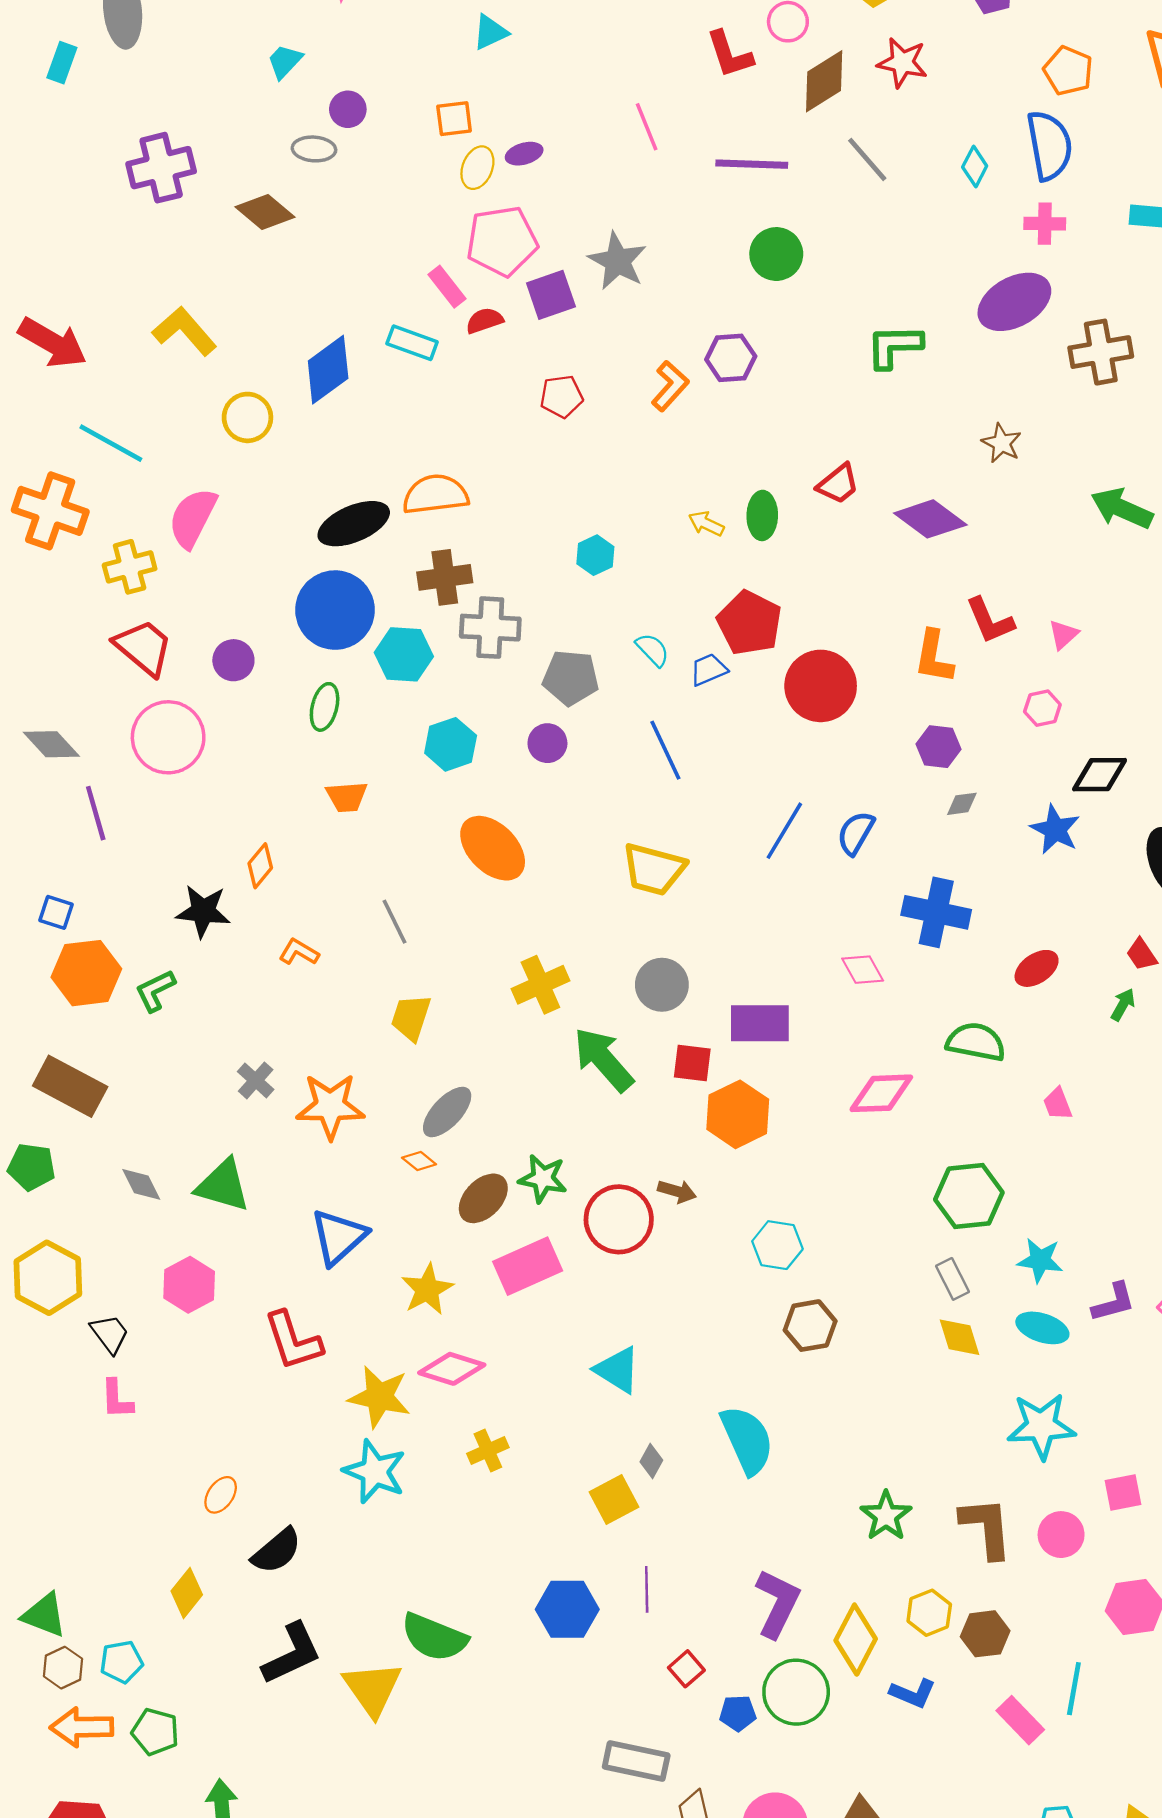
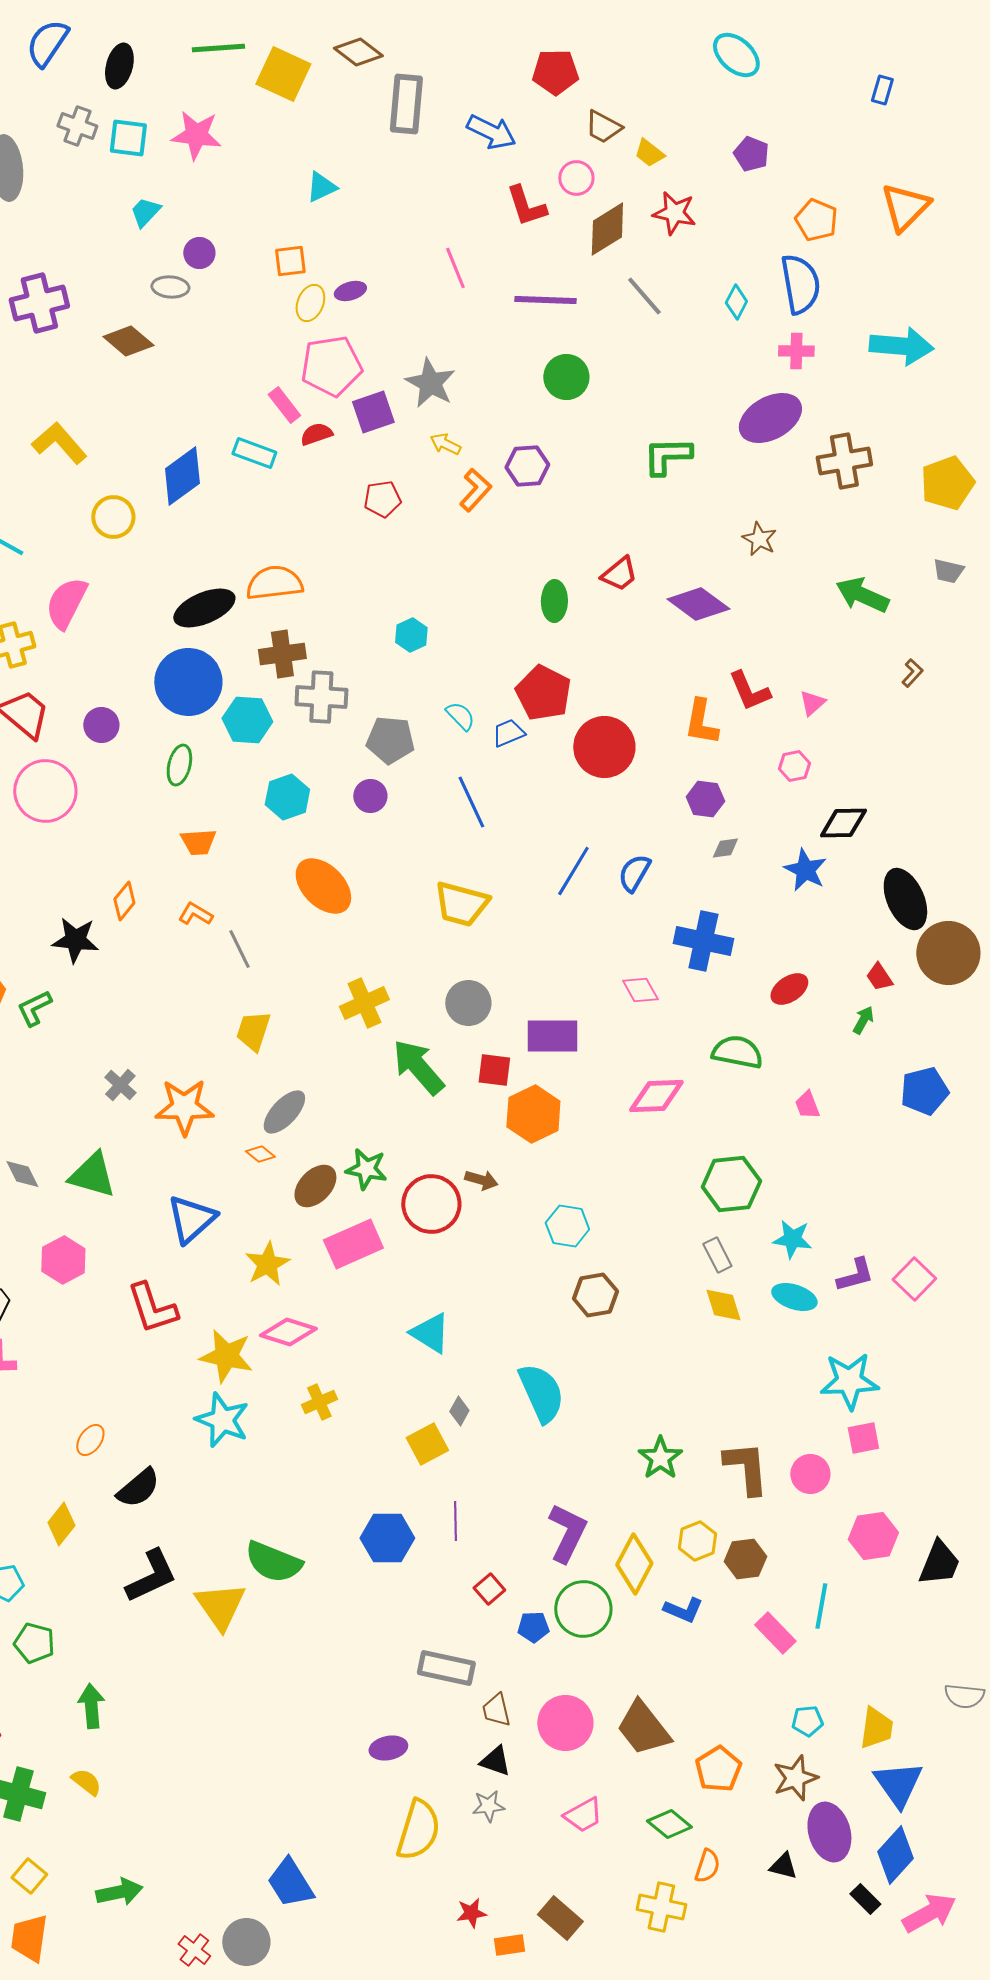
yellow arrow: (706, 524) -> (445, 444), moved
orange L-shape: (299, 952) -> (195, 914), moved
cyan star: (1041, 1426) -> (849, 1381), moved

